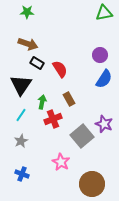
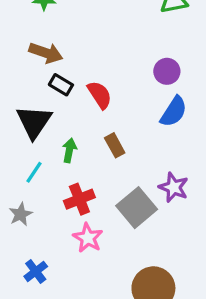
red cross: (53, 119) -> (79, 199), moved
gray star: (21, 141) -> (21, 214), moved
pink star: (61, 162) -> (88, 238), moved
blue cross: (22, 174) -> (36, 271), turned 32

